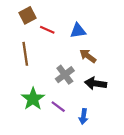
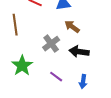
purple line: (58, 107) -> (56, 77), moved
blue arrow: (83, 116) -> (83, 82), moved

